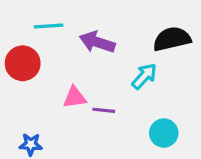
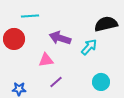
purple arrow: (97, 42) -> (60, 38), moved
purple line: (104, 110) -> (56, 82), moved, turned -48

